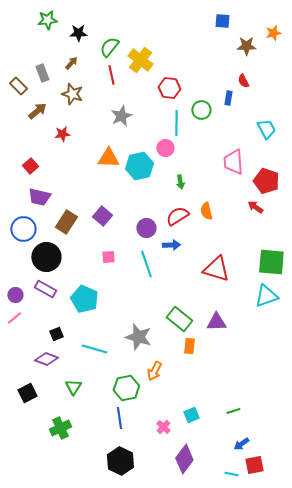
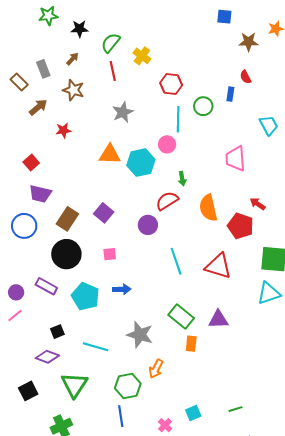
yellow cross: (140, 60) -> (142, 56), size x0.7
red pentagon: (266, 181) -> (241, 226), moved
orange semicircle: (206, 211) -> (208, 208), size x1.5
red semicircle: (177, 216) -> (167, 201), moved
blue arrow: (171, 245) -> (122, 289), moved
black circle: (46, 257) -> (66, 254), moved
cyan line: (146, 264) -> (176, 261), moved
green triangle: (73, 387) -> (74, 385), size x1.6

